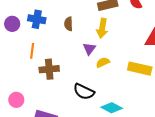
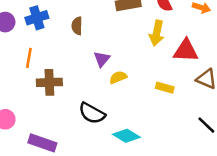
blue cross: (37, 19) -> (37, 18), turned -30
yellow arrow: (102, 28) -> (157, 33), moved
yellow rectangle: (140, 69) -> (165, 88), size x0.6

